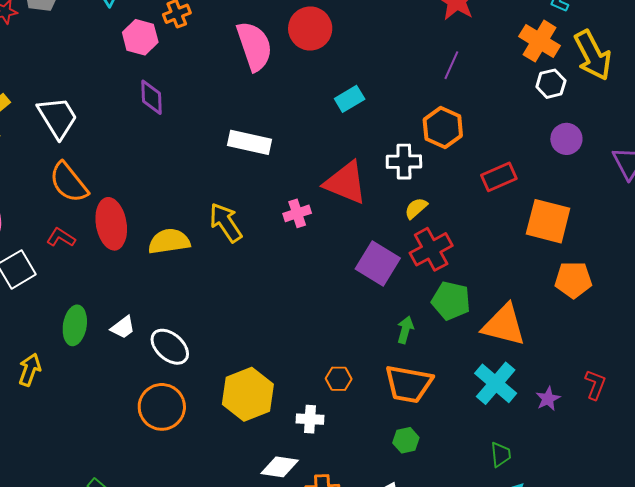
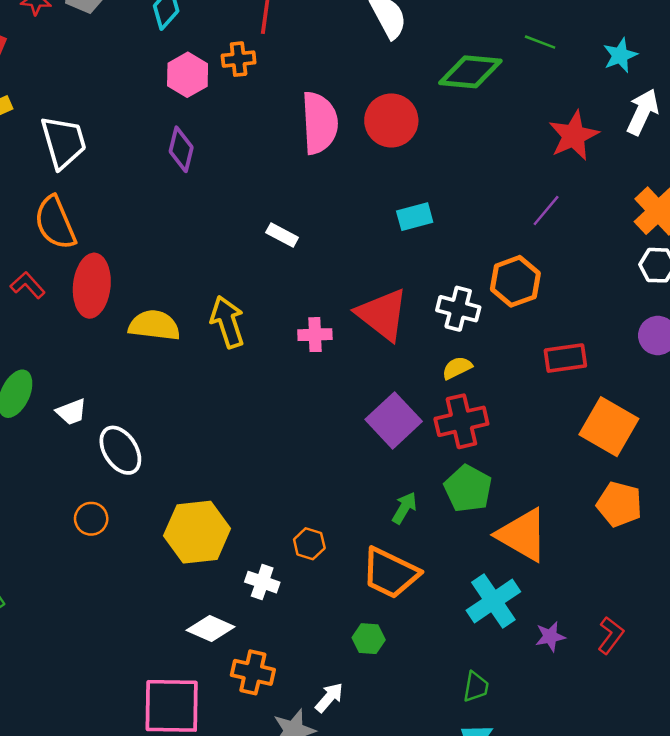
white rectangle: (249, 142) -> (282, 235), size x0.6
orange circle: (162, 407) -> (91, 519), size x0.6

